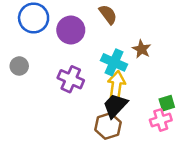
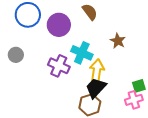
cyan cross: (114, 62) -> (82, 53), moved

